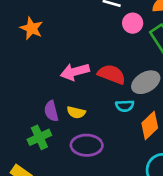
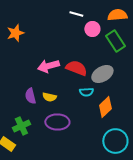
orange star: (32, 28) -> (15, 33), turned 30
green cross: (39, 137) -> (21, 126), moved

